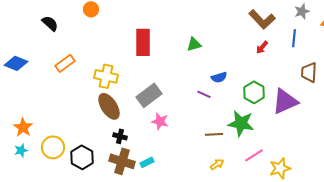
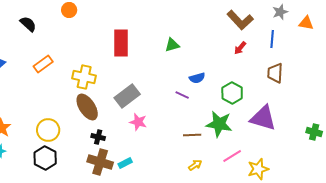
brown trapezoid: (309, 72) -> (275, 73), moved
purple triangle: (285, 101) -> (263, 118), moved, turned 40
yellow circle: (53, 147) -> (48, 130), moved
black hexagon: (82, 157) -> (45, 158), moved

